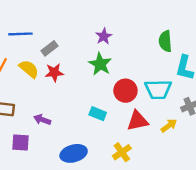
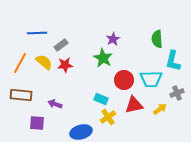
purple star: (104, 36) -> (113, 39), moved
yellow cross: (122, 152) -> (108, 117), moved

